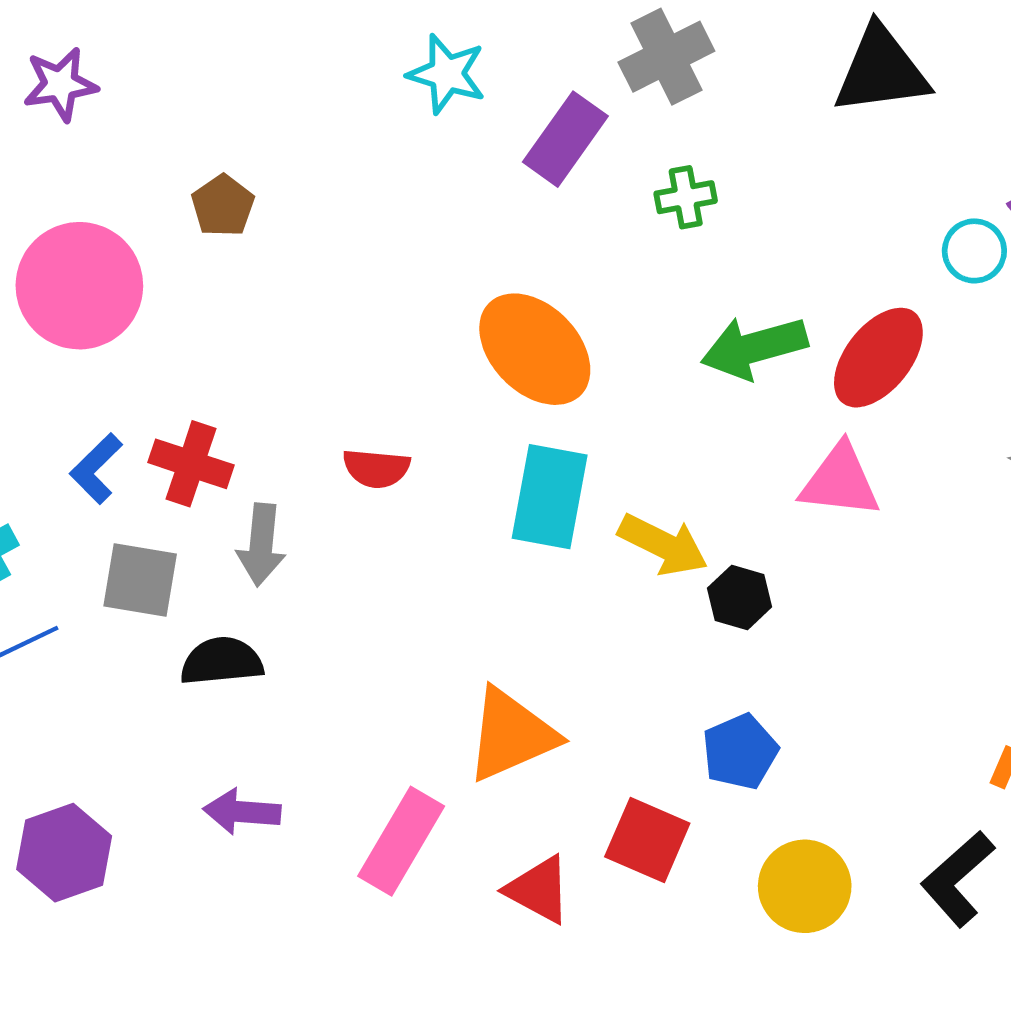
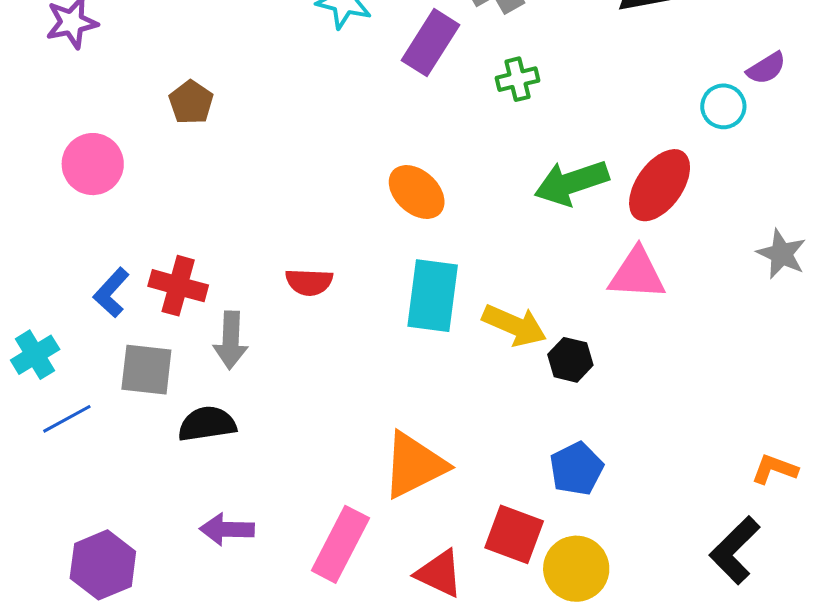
pink circle: (79, 286) -> (93, 164), size x0.7
orange ellipse: (535, 349) -> (417, 192), size x0.7
yellow circle: (805, 886) -> (576, 569), moved

